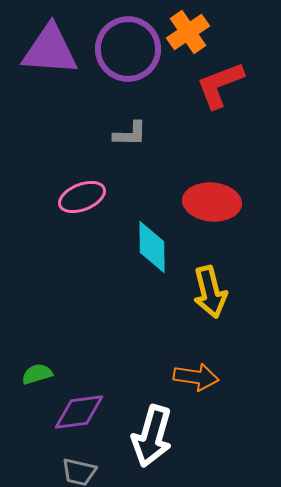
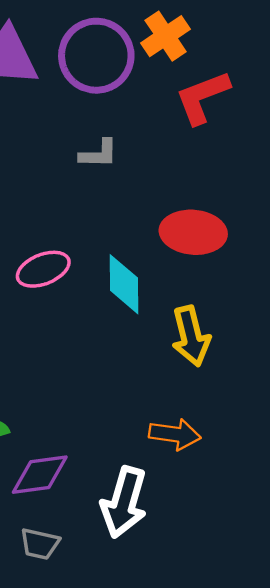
pink ellipse: (82, 197) -> (43, 269), moved

